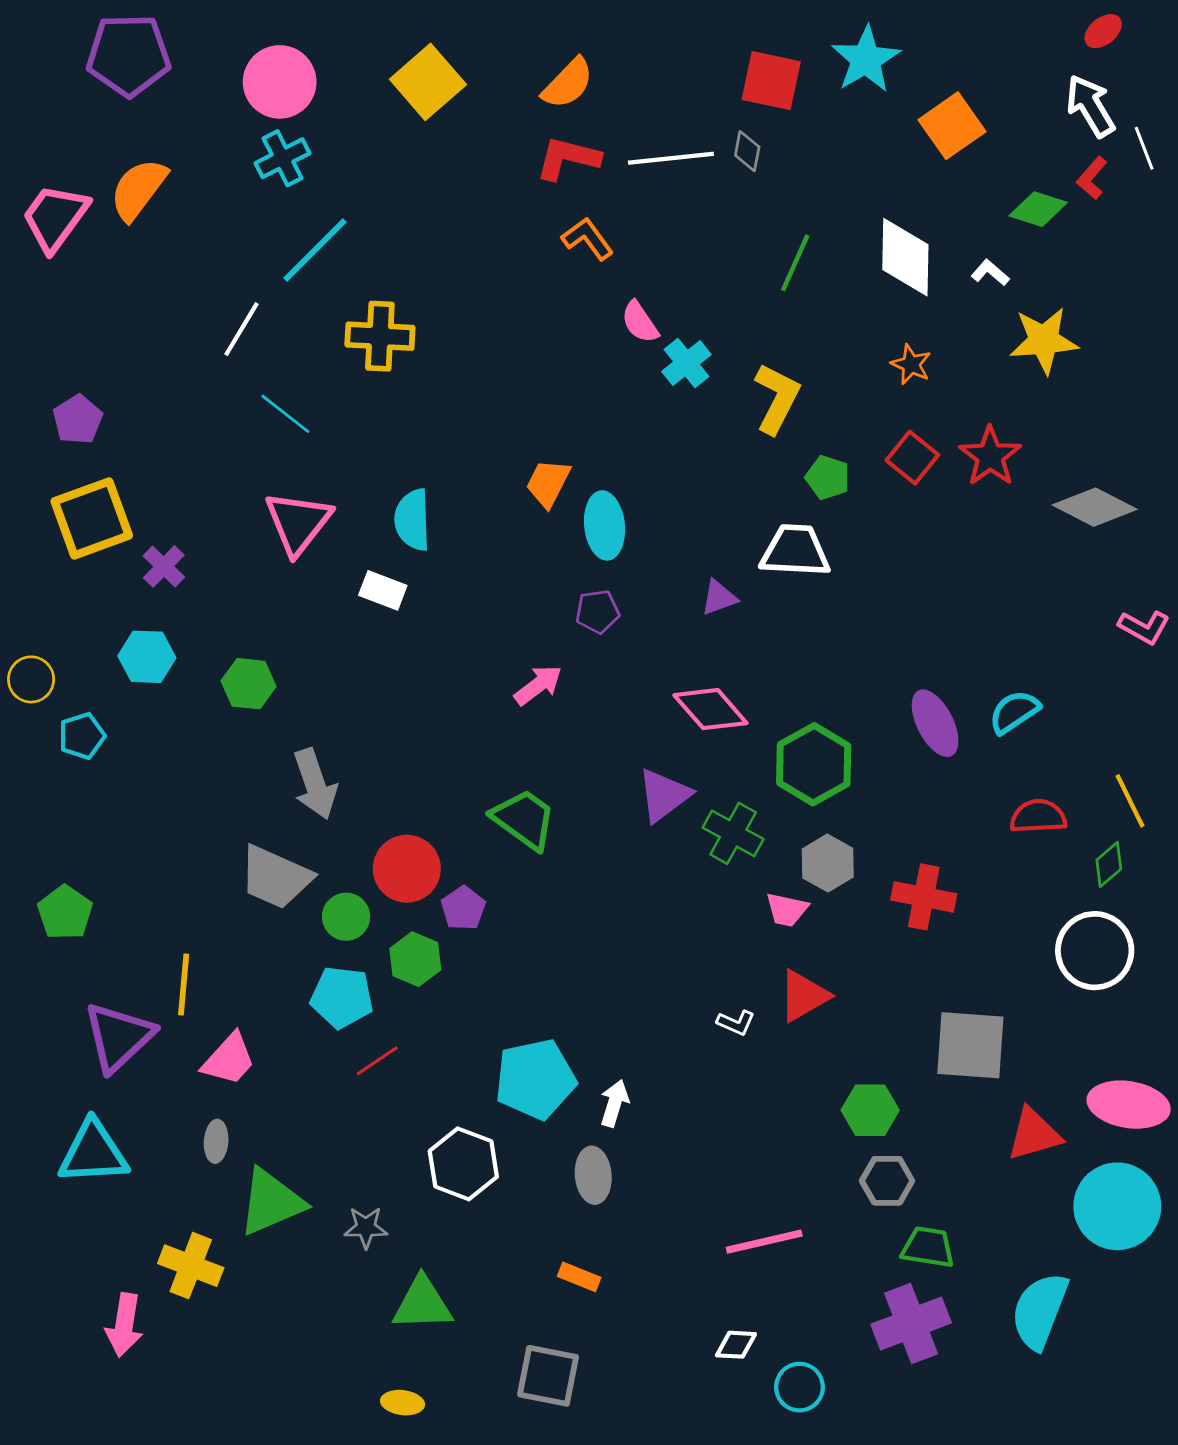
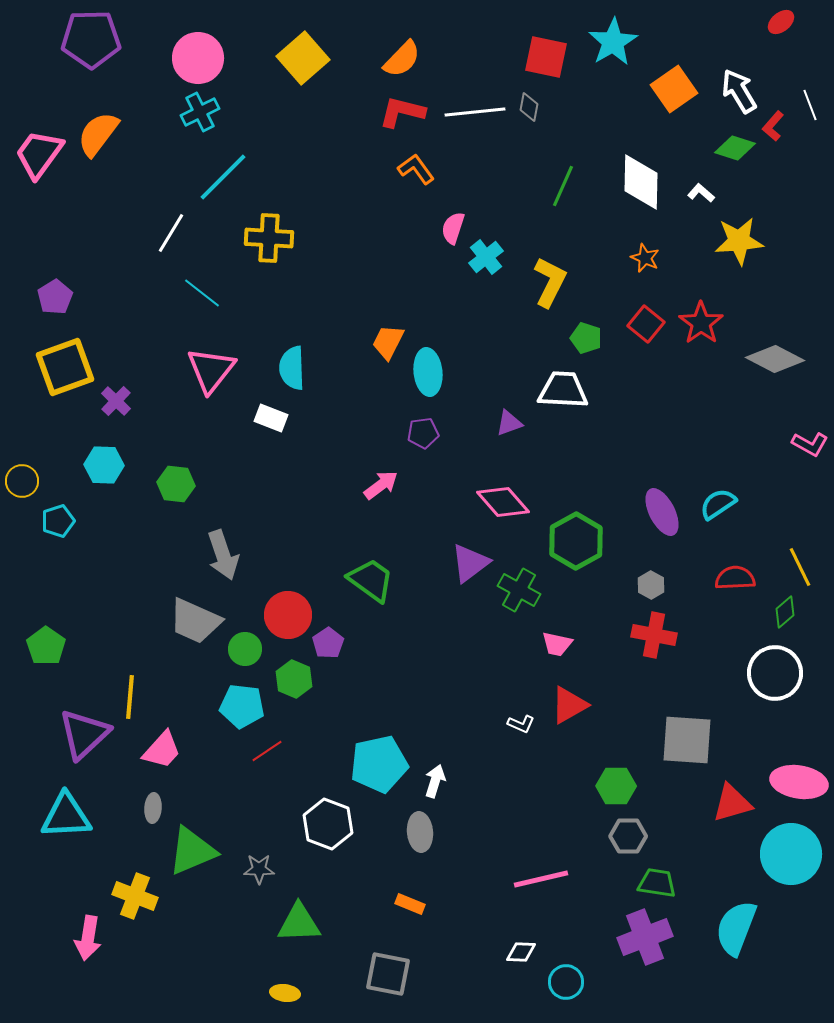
white arrow: (1090, 106) -> (739, 91), moved
pink semicircle: (640, 322) -> (453, 228), turned 52
gray hexagon: (828, 863) -> (651, 585), moved, size x0.7

